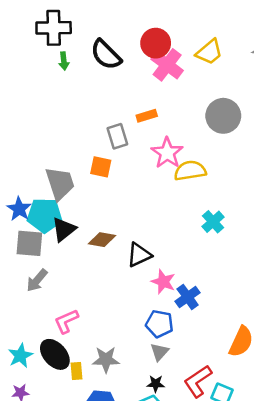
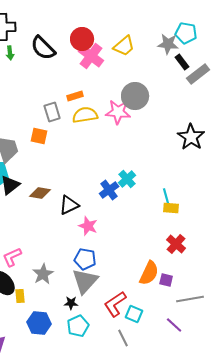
pink star: (167, 153) -> (118, 112), moved, turned -30
yellow semicircle: (190, 171) -> (85, 115), moved
blue cross: (188, 297) -> (109, 190), moved
gray triangle: (159, 352) -> (85, 281), size x1.8
gray star: (106, 359) -> (43, 274), moved, turned -30
black star: (156, 384) -> (71, 303), moved

